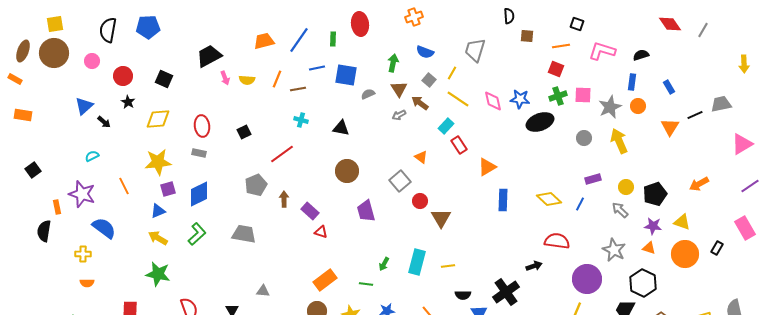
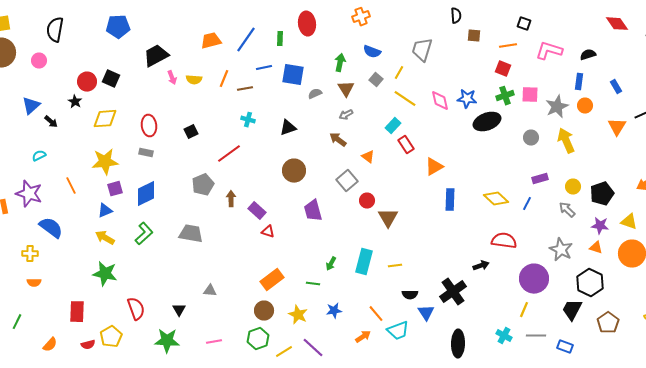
blue pentagon: (148, 27) -> (118, 27), moved
red circle: (123, 76) -> (87, 82), moved
brown arrow: (420, 103) -> (338, 140), moved
black triangle: (341, 128) -> (288, 128), turned -30

